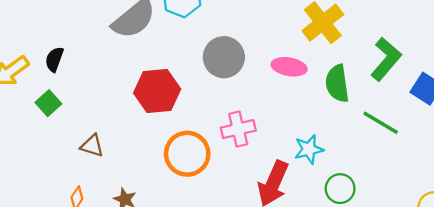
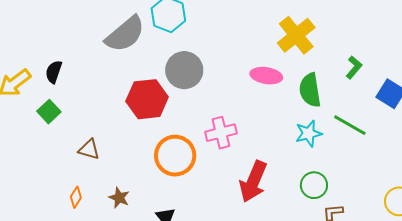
gray circle: (224, 57) -> (184, 70), moved
green L-shape: (386, 59) -> (354, 67), size x0.6
cyan star: (309, 149) -> (309, 133), moved

